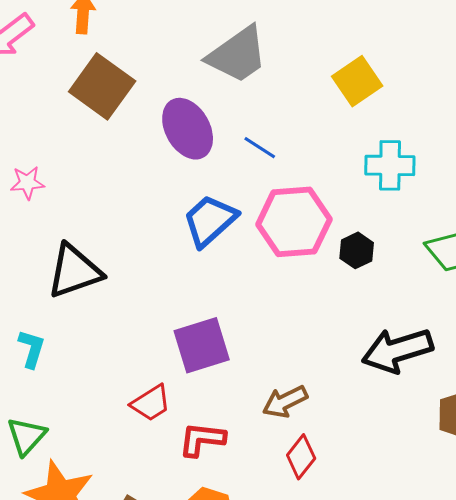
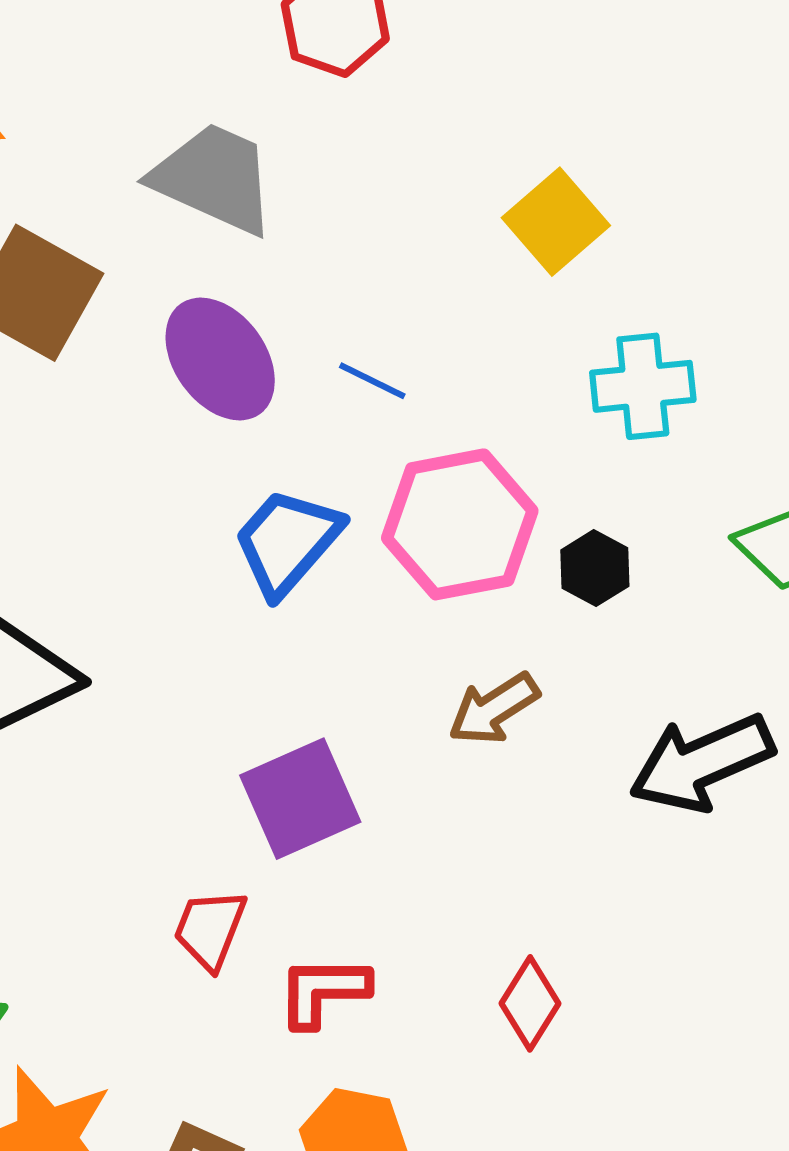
gray trapezoid: (238, 55) -> (214, 178), moved, turned -114
brown arrow: (285, 402) -> (494, 709), moved
red trapezoid: (151, 403) -> (210, 929), turned 150

